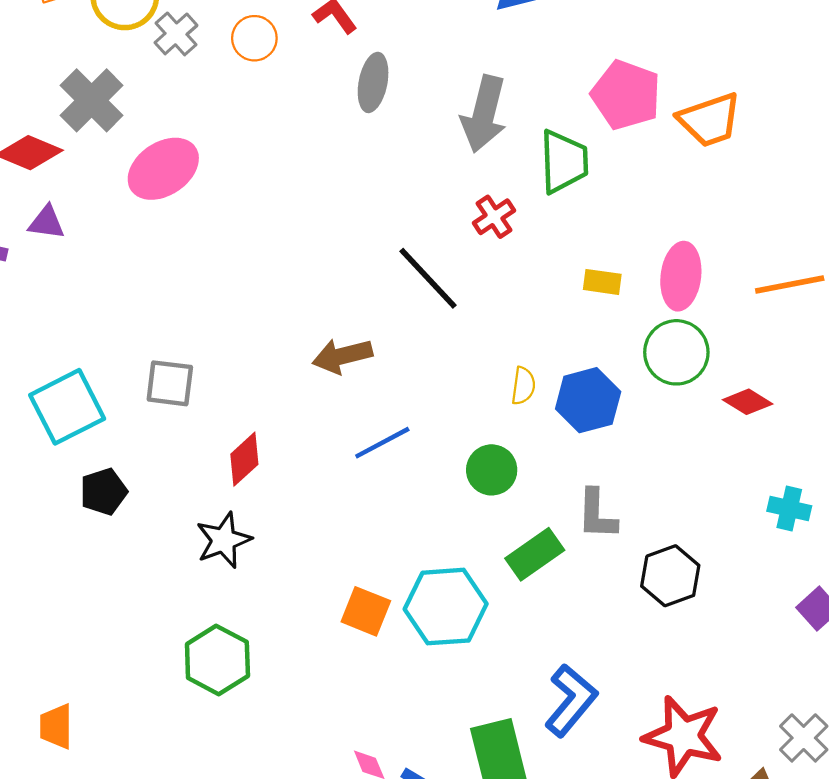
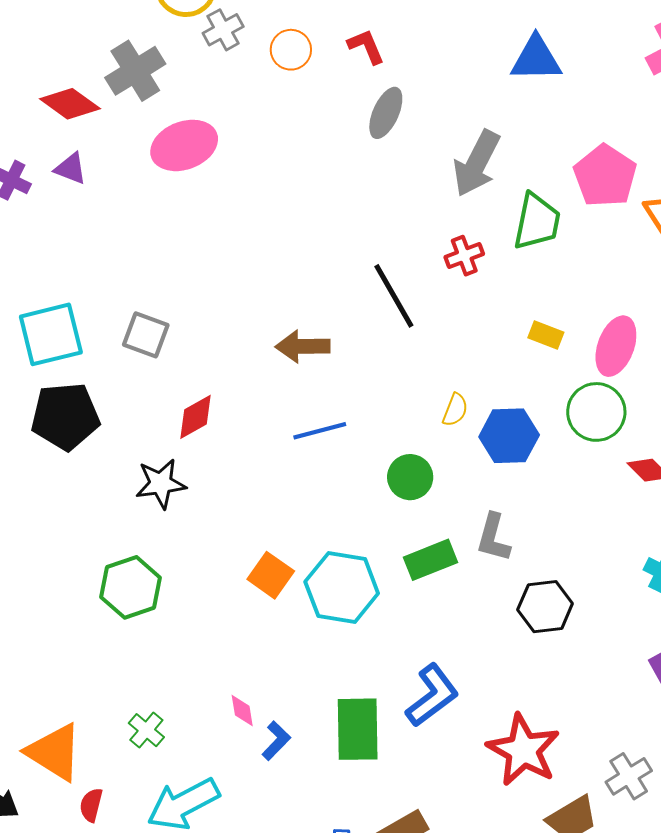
black pentagon: (103, 492) -> (65, 416), size x1.6

